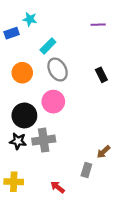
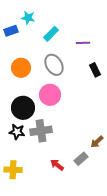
purple line: (98, 25) -> (83, 43), moved
cyan rectangle: (48, 46) -> (51, 34), moved
gray rectangle: (86, 170) -> (81, 159), turned 32
red arrow: (58, 187) -> (57, 165), moved

